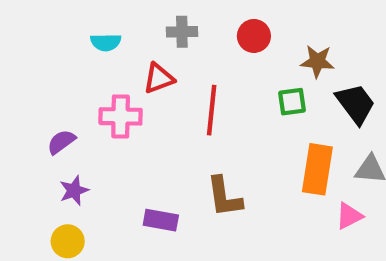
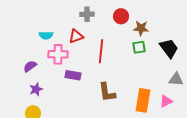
cyan semicircle: (106, 42) -> (46, 35), moved
brown star: (317, 61) -> (141, 28), moved
orange rectangle: (317, 169) -> (143, 100), moved
purple rectangle: (161, 220) -> (73, 75), moved

